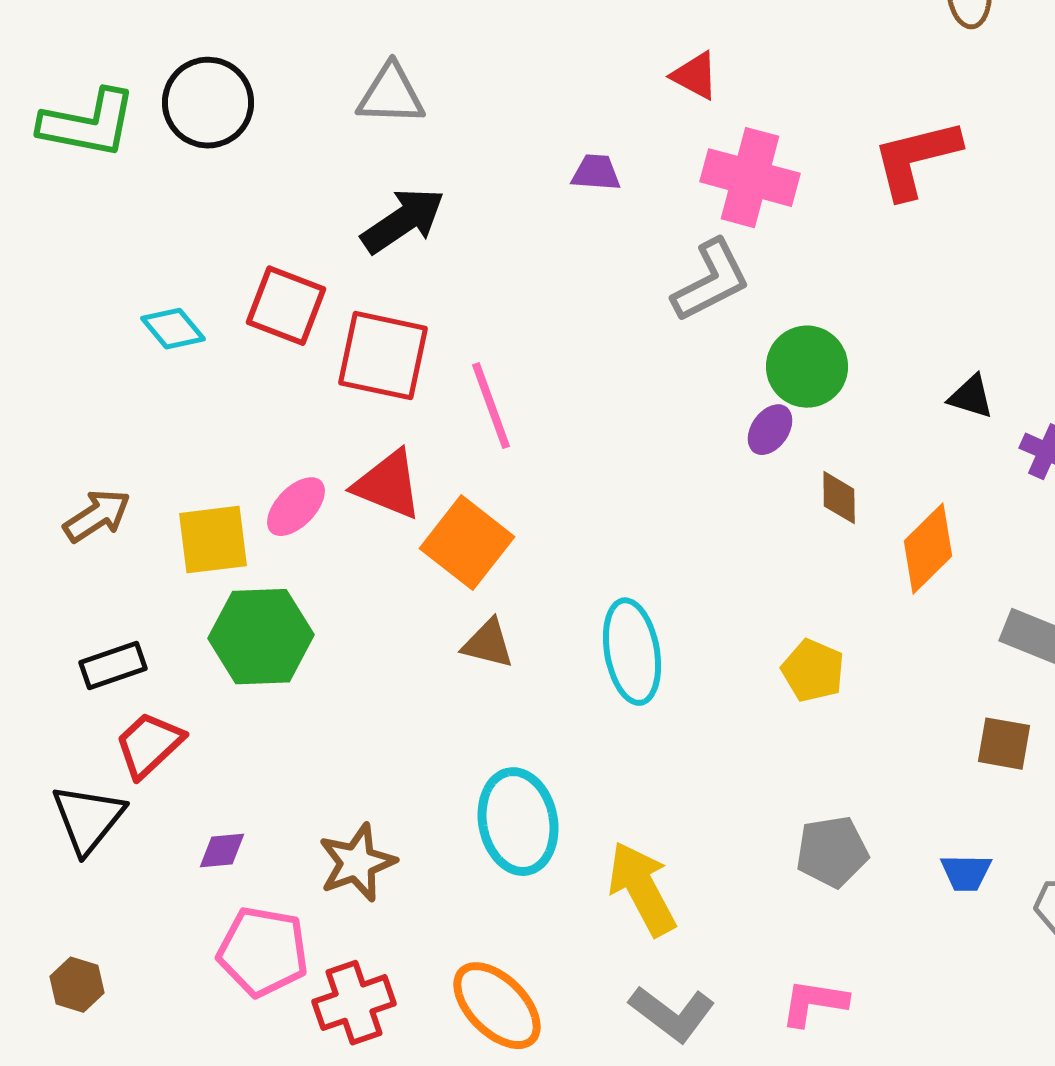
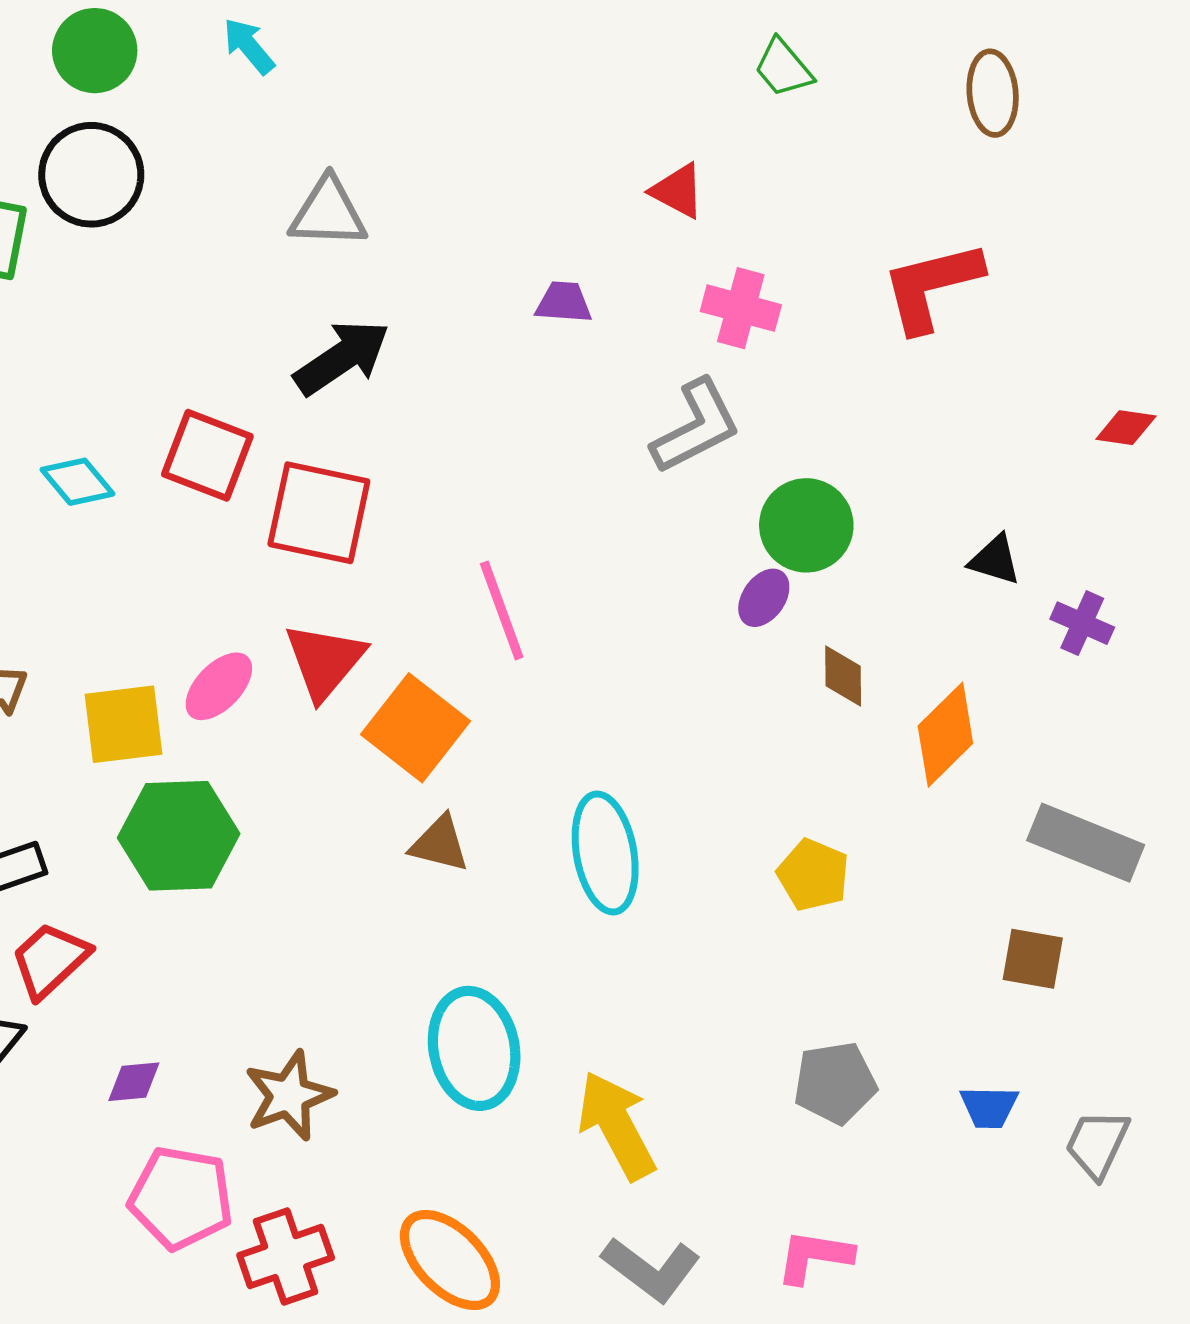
black circle: (208, 103) -> (91, 175), moved
pink cross: (750, 178) -> (741, 308), size x0.7
pink line: (491, 406) -> (502, 610), moved
red triangle: (388, 485) -> (325, 661), turned 48

